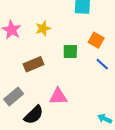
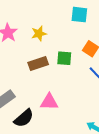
brown rectangle: (33, 64) -> (38, 64), moved

